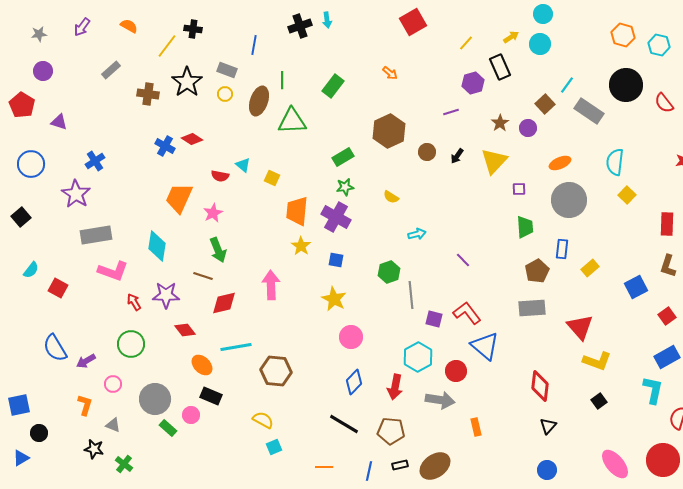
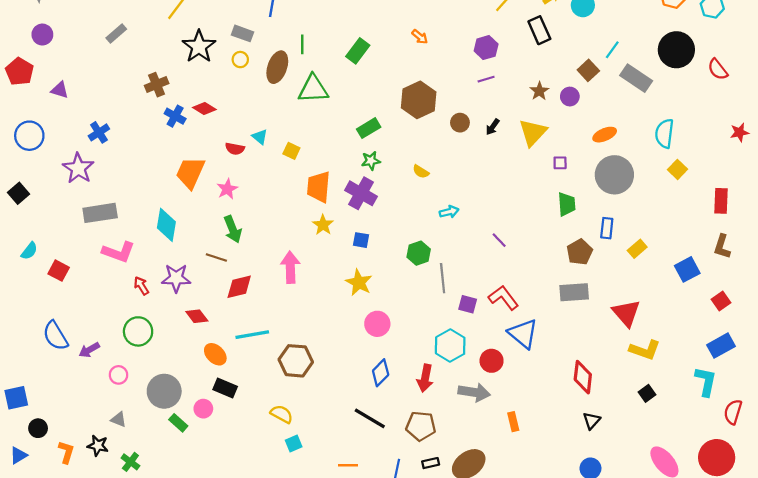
purple hexagon: (473, 83) -> (486, 48), moved
brown cross: (148, 94) -> (157, 85), moved, turned -30
orange L-shape: (85, 405) -> (66, 452), moved

